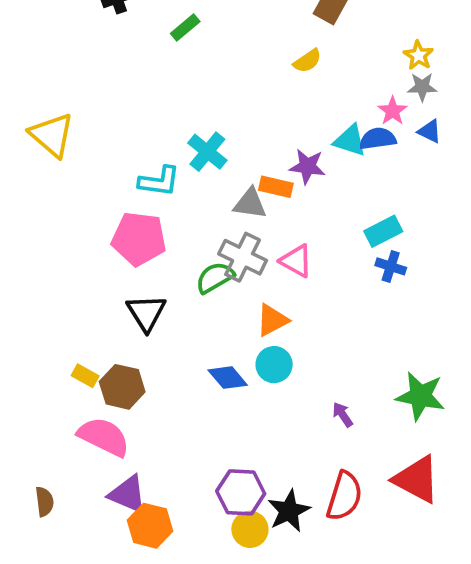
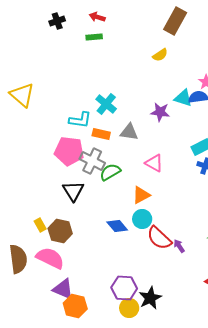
green rectangle: (185, 28) -> (94, 37), turned 35
orange rectangle: (276, 187) -> (101, 134), moved
gray cross: (243, 257) -> (92, 161), moved
yellow rectangle: (85, 376) -> (40, 225), turned 32
red semicircle: (344, 496) -> (159, 238), moved, turned 116
brown semicircle: (44, 502) -> (18, 259), moved, size x1.8

